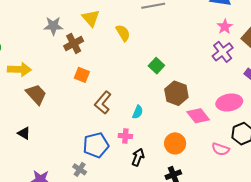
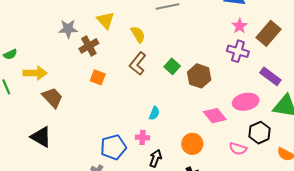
purple cross: (223, 52) -> (238, 51), turned -35
brown hexagon: (176, 93) -> (199, 76), moved
brown L-shape: (103, 103) -> (138, 64), moved
black triangle: (24, 133) -> (41, 137), size x1.6

